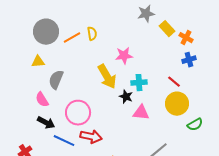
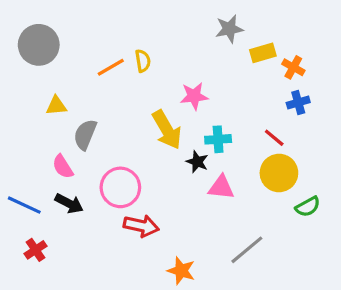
yellow rectangle: (167, 29) -> (263, 53), turned -63
gray circle: (46, 32) -> (39, 45), moved
blue line: (64, 141) -> (24, 205), moved

